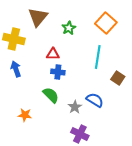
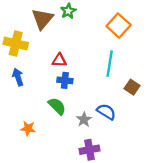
green star: (69, 28) -> (68, 11), moved
purple cross: (80, 134) -> (89, 150), turned -36

